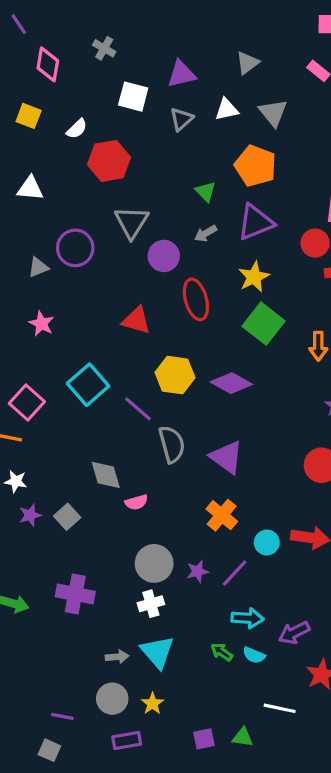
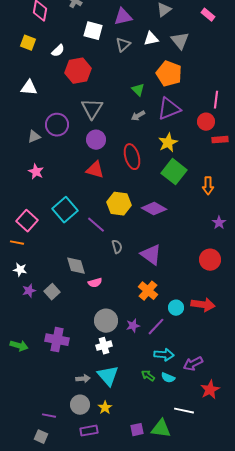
purple circle: (164, 256) -> (96, 140), moved
gray semicircle: (172, 444) -> (117, 247), size x0.6
green triangle: (243, 737) -> (161, 429), size x1.5

